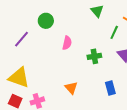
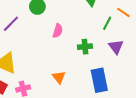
blue rectangle: (110, 88) -> (99, 80), size x1.6

